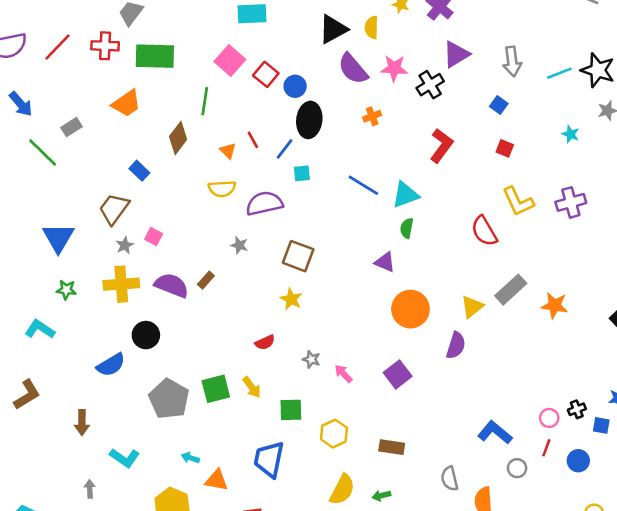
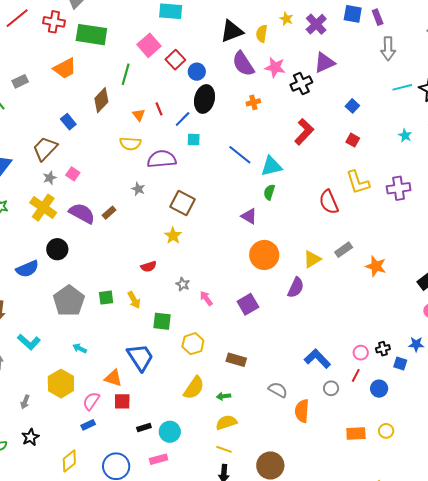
gray arrow: (512, 61) -> (388, 49), moved
yellow cross: (121, 284) -> (43, 208), turned 32
gray rectangle: (511, 290) -> (344, 250), size x0.7
green square: (216, 389) -> (106, 298), size x0.7
blue trapezoid: (269, 459) -> (140, 357), turned 128
gray semicircle: (450, 479) -> (278, 390), turned 126
orange triangle: (217, 480) -> (113, 378), moved

